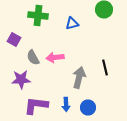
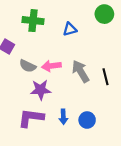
gray semicircle: (33, 58) -> (28, 66), turned -35
gray arrow: (79, 78) -> (81, 71), moved, turned -45
purple star: (21, 80) -> (41, 90), moved

